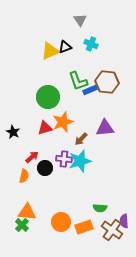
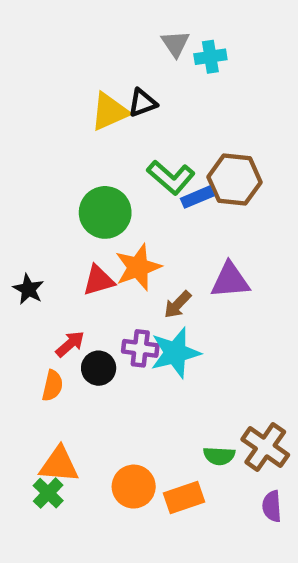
cyan cross: (91, 44) -> (210, 57), moved, turned -32
green L-shape: (78, 81) -> (171, 177), turned -30
purple semicircle: (124, 221) -> (272, 506), moved
brown cross: (112, 230) -> (265, 447), moved

